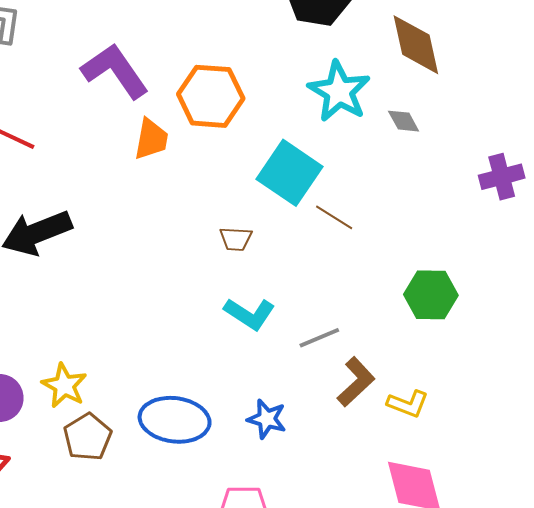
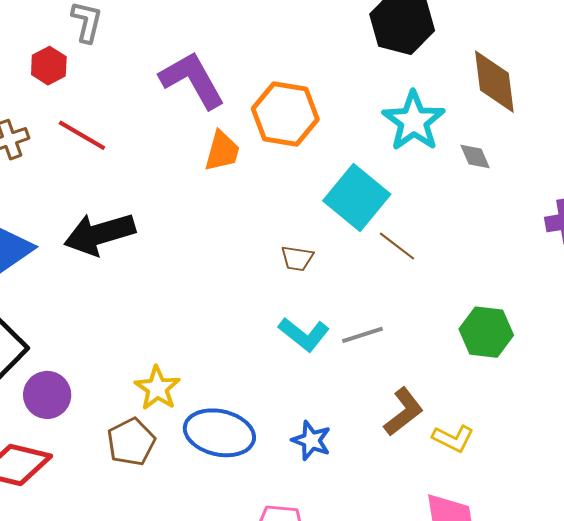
gray line: (319, 338) -> (362, 335), moved
yellow star: (64, 386) -> (157, 388), moved

